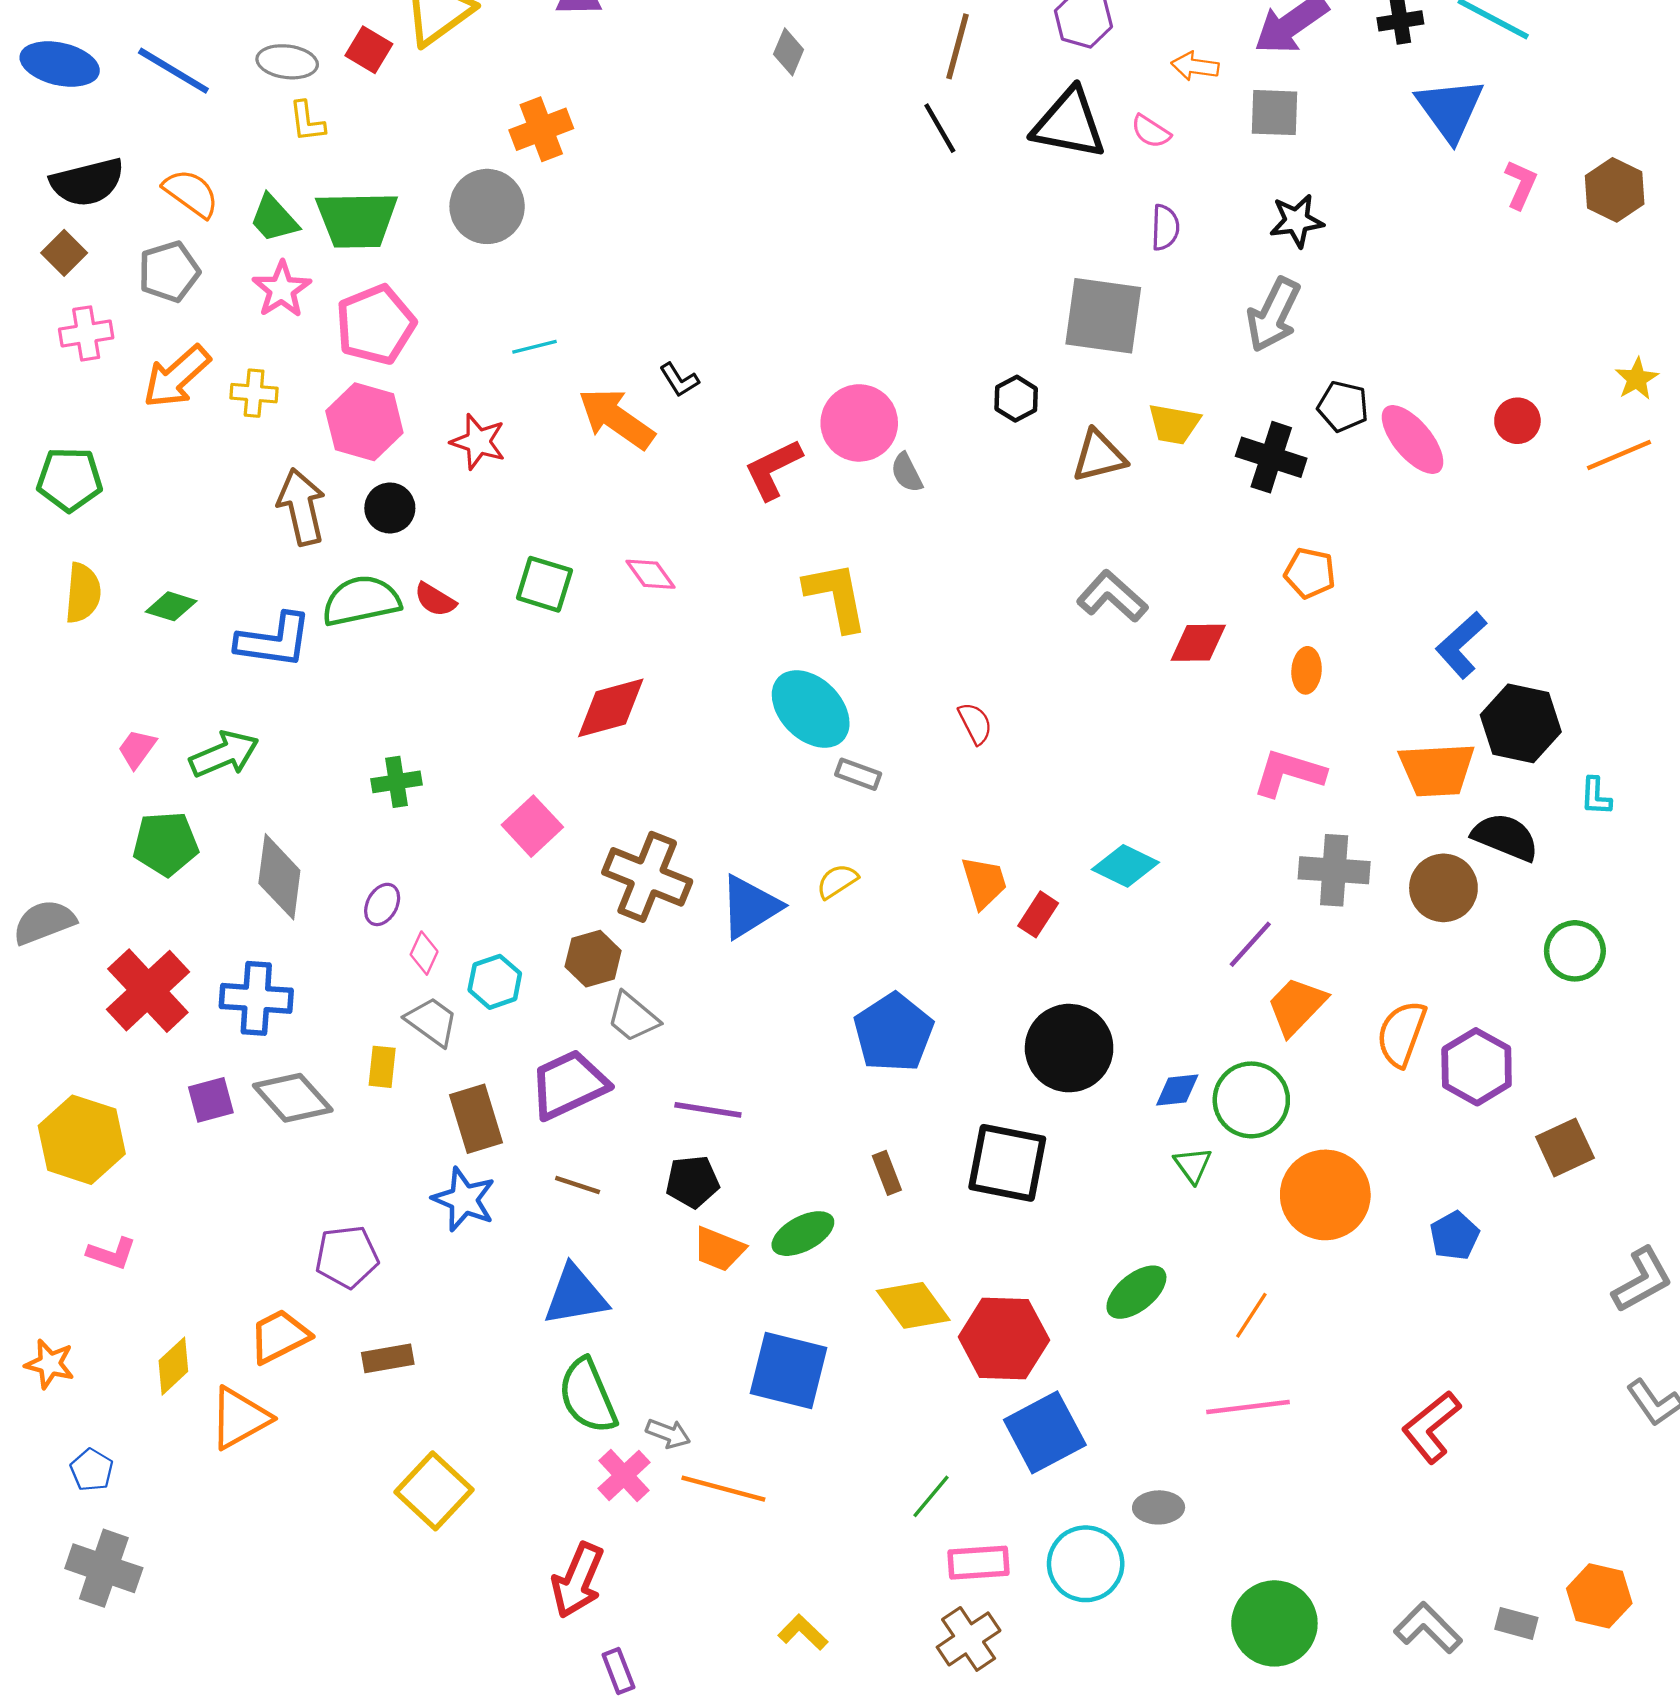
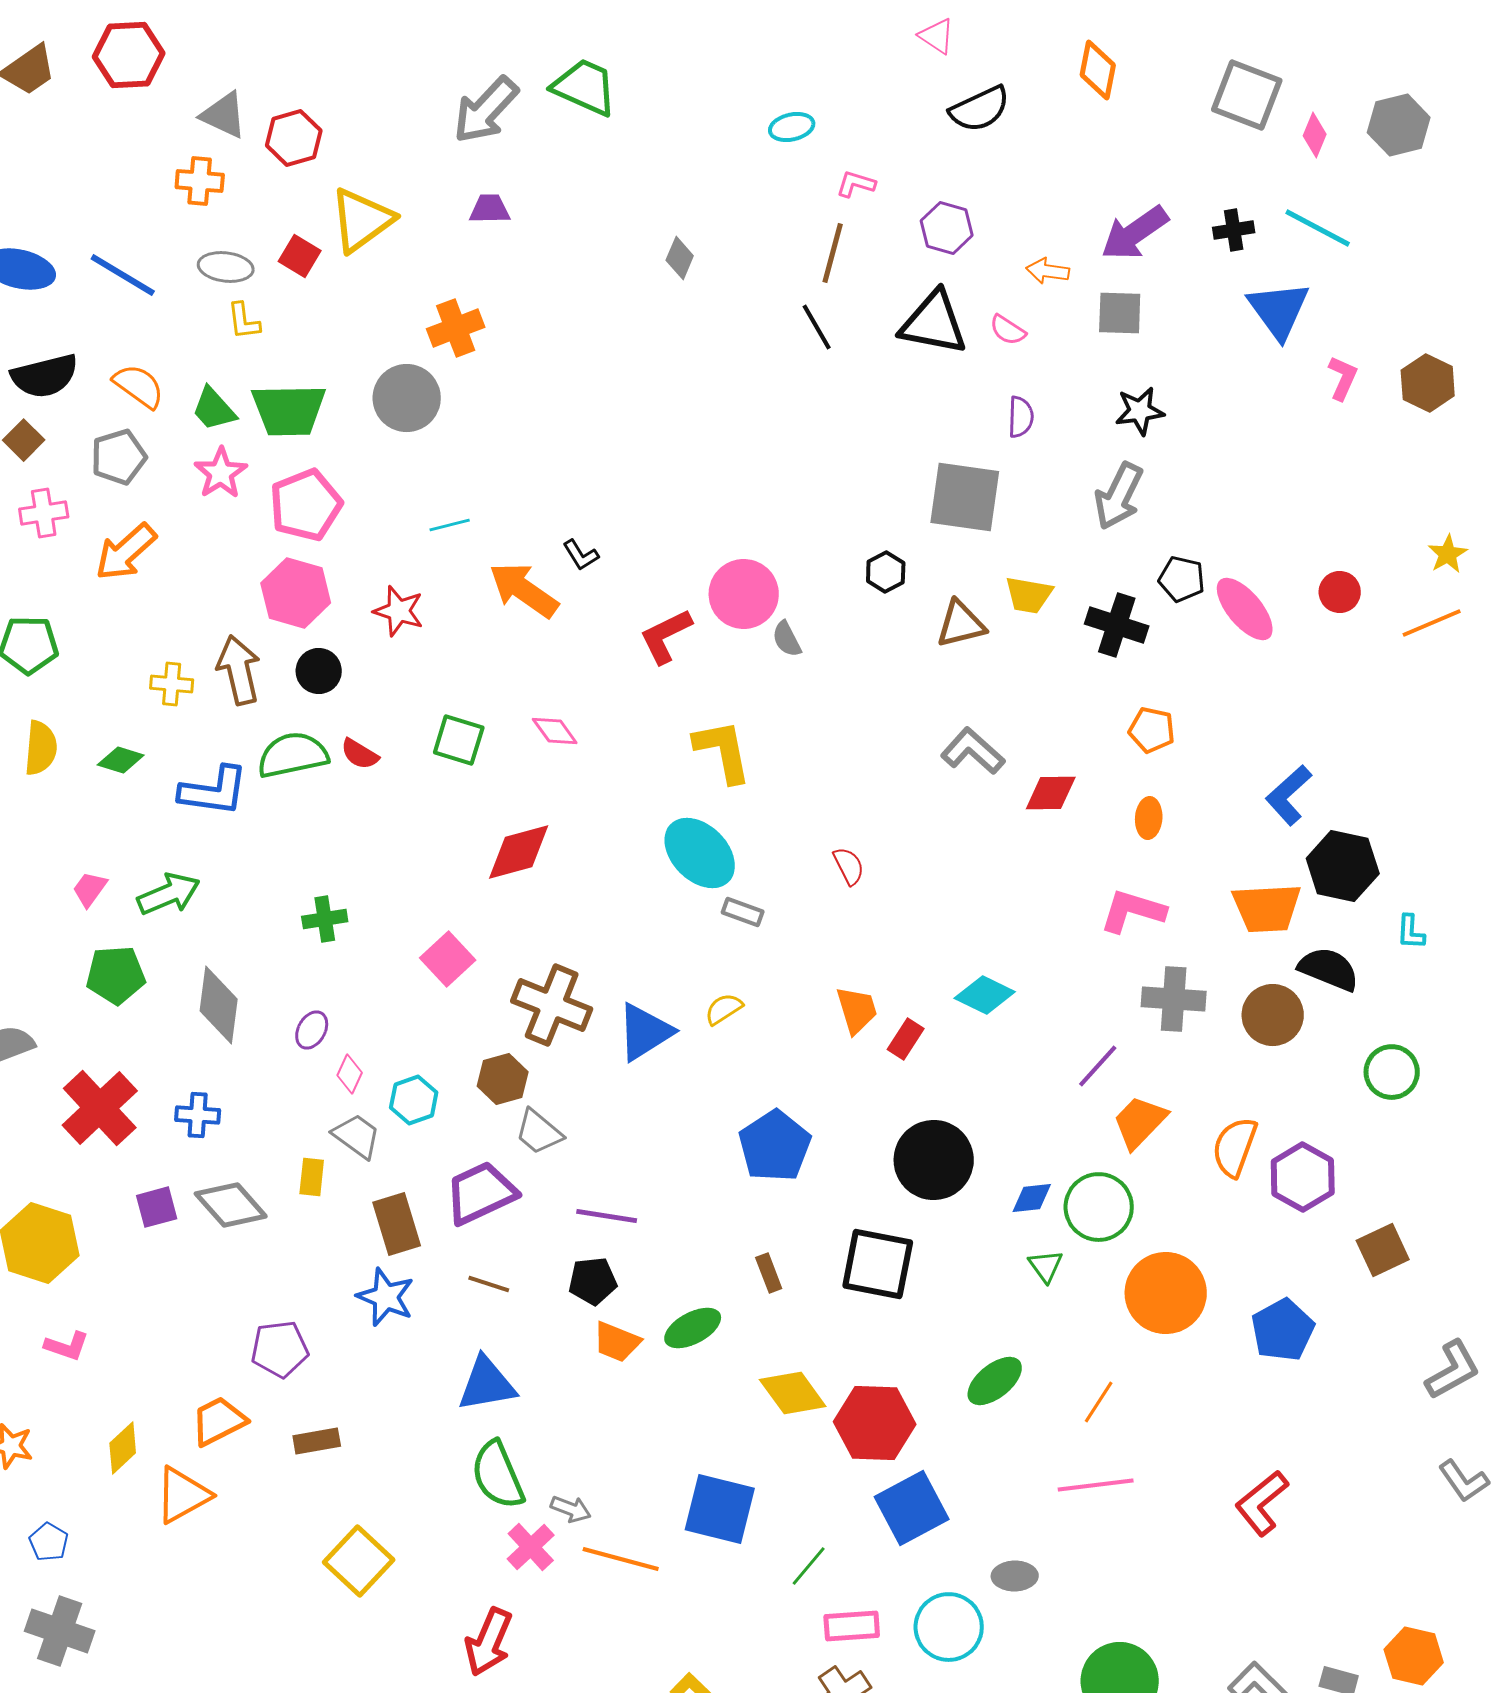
yellow cross: (254, 393) -> (172, 684), moved
blue cross: (256, 998) -> (198, 1115), size x0.7
blue pentagon: (1454, 1236) -> (1283, 1330), size x1.4
blue square: (789, 1371) -> (720, 1509), moved

